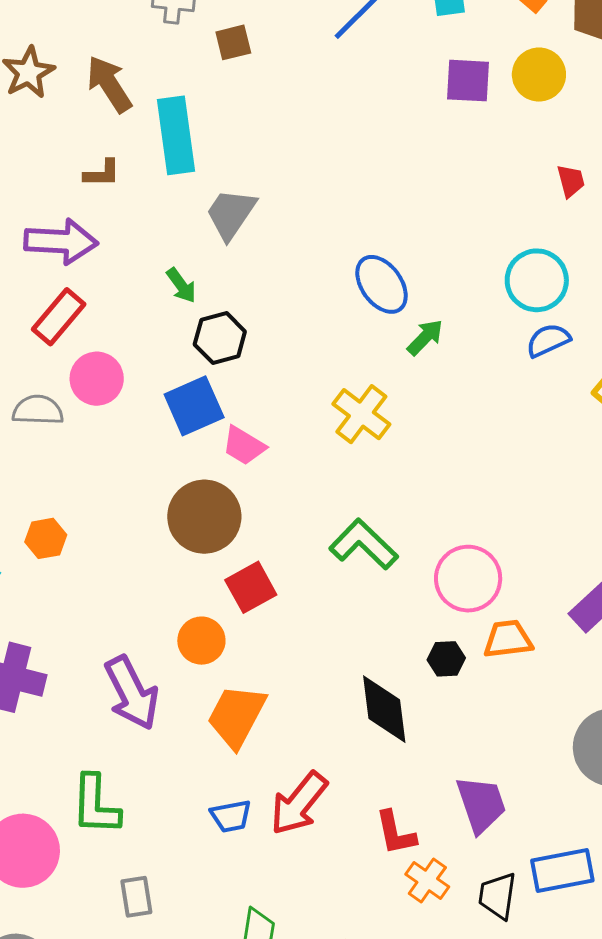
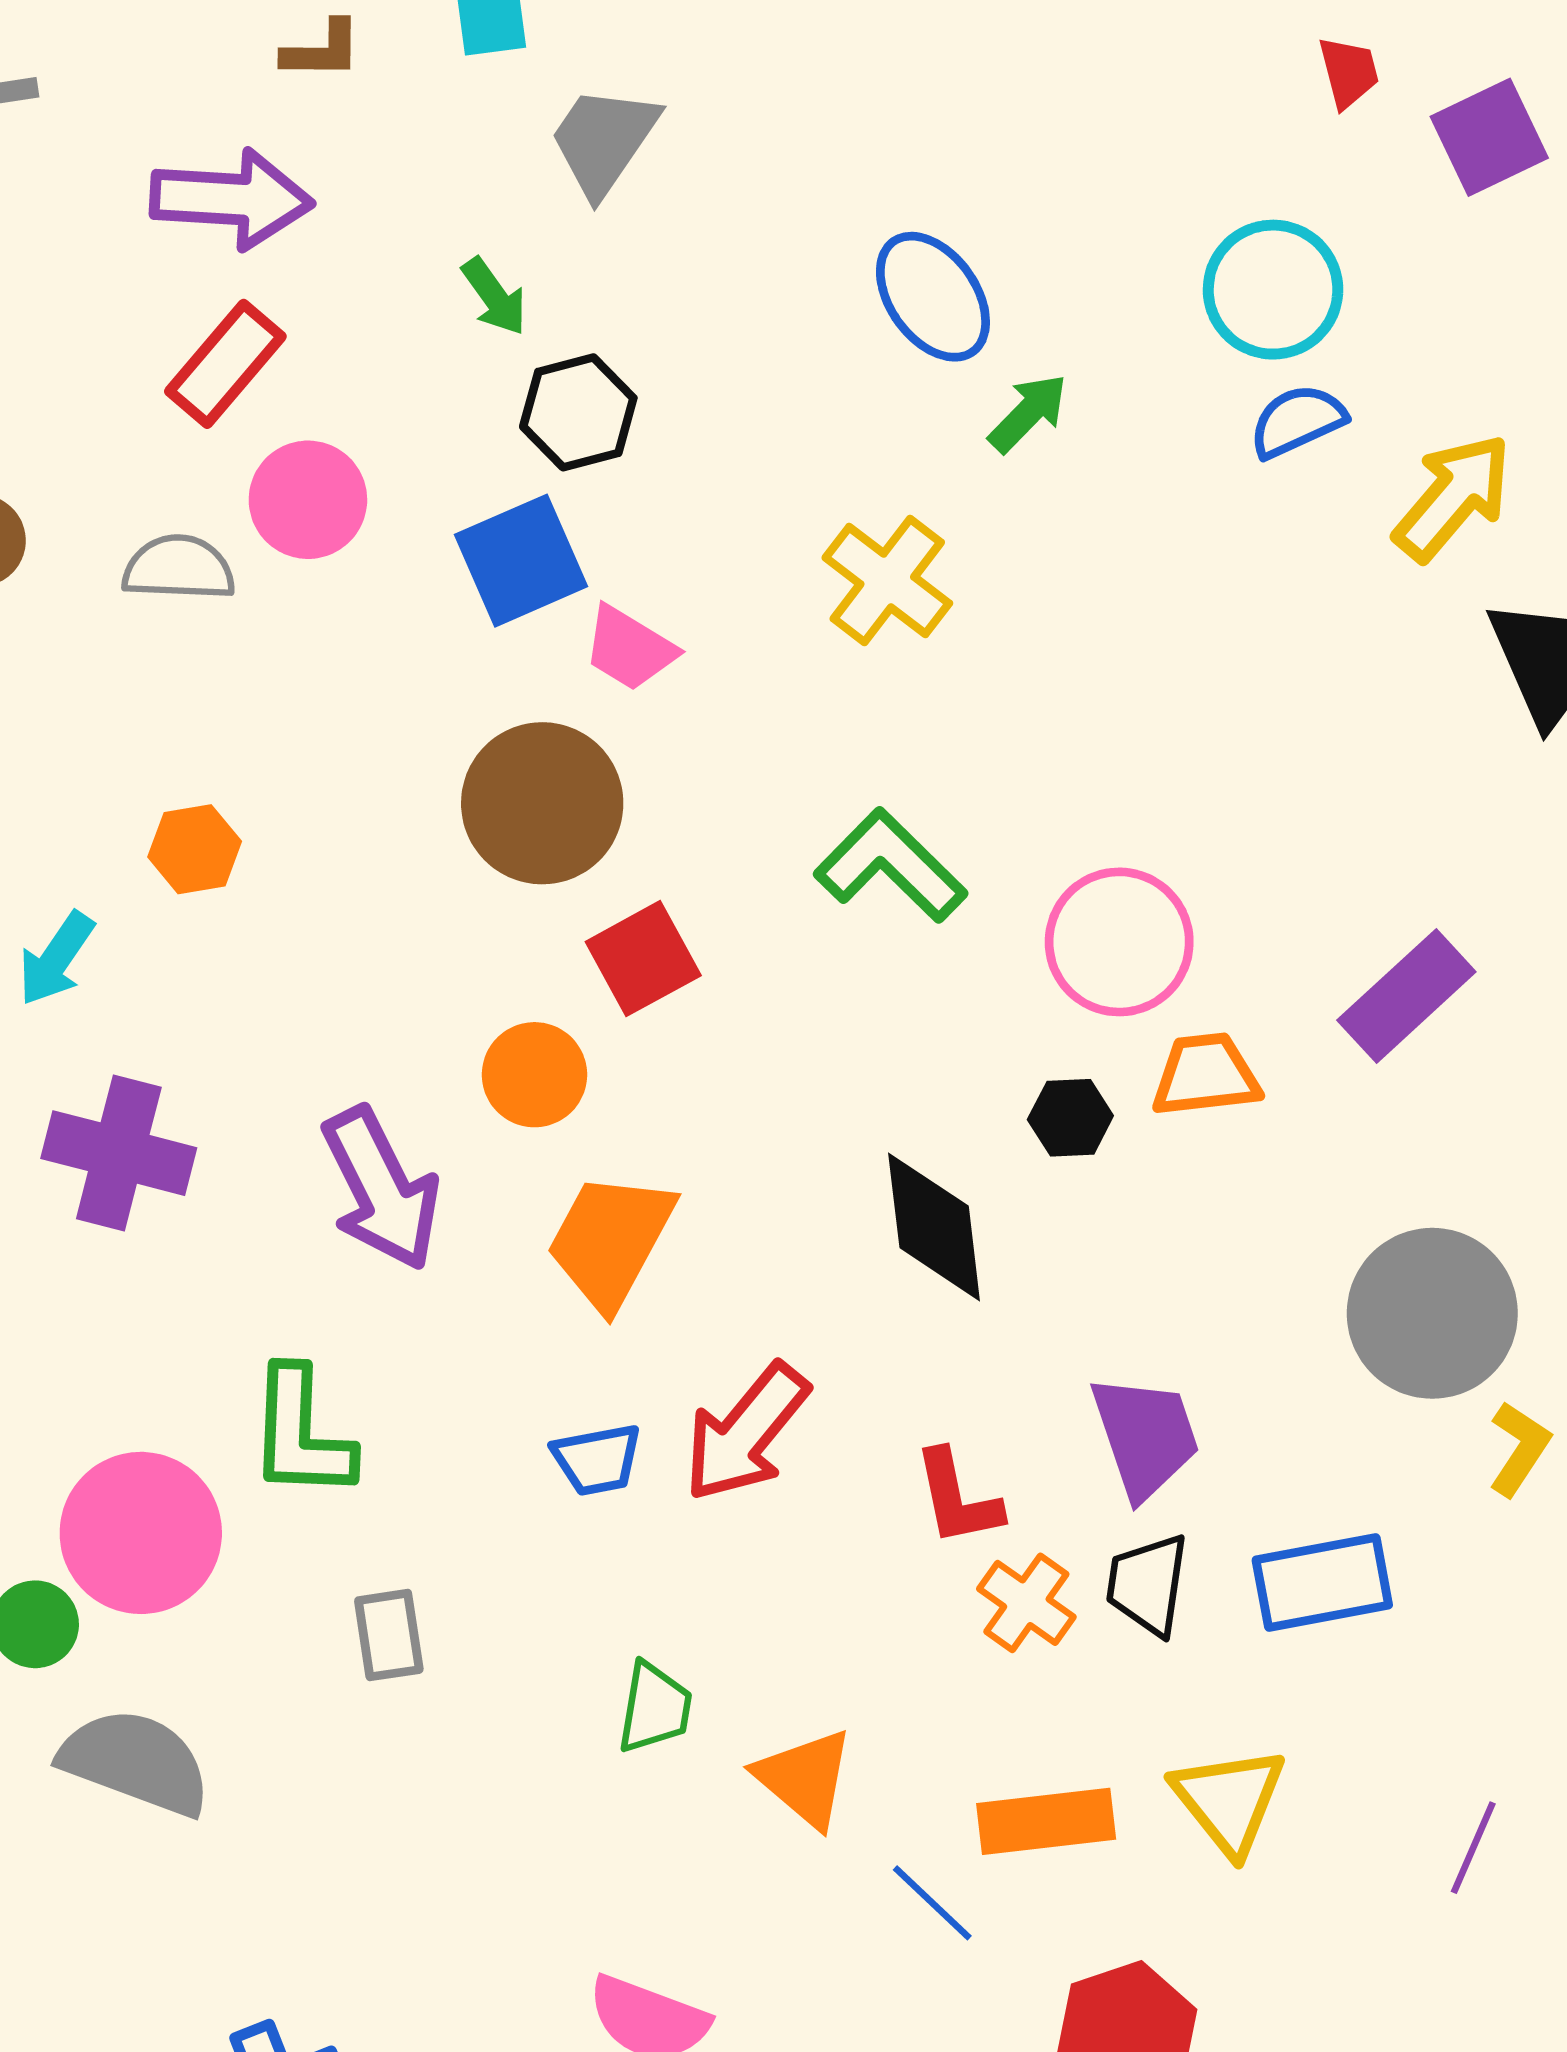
black trapezoid: (498, 896) -> (1148, 1584), moved

